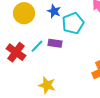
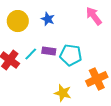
cyan pentagon: (73, 23) -> (71, 55), moved, turned 30
yellow star: (47, 85) -> (63, 93), moved

